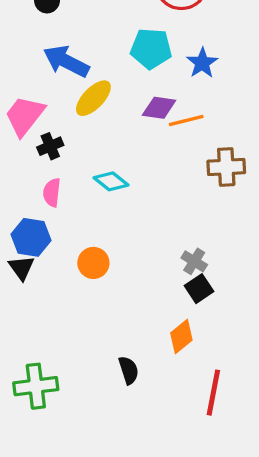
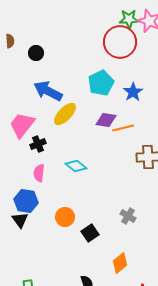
cyan pentagon: (151, 49) -> (101, 83), turned -30
black square: (199, 289) -> (90, 233), moved

